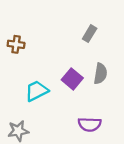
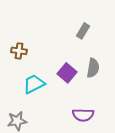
brown cross: (16, 44) -> (19, 51), moved

